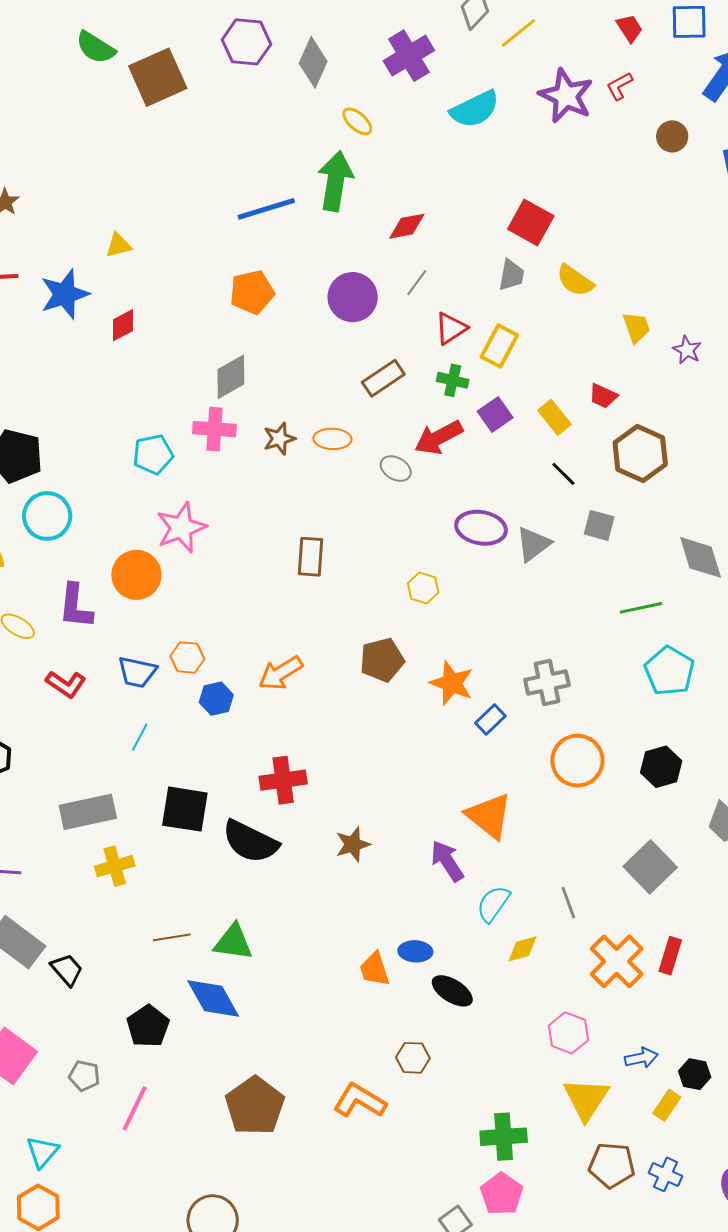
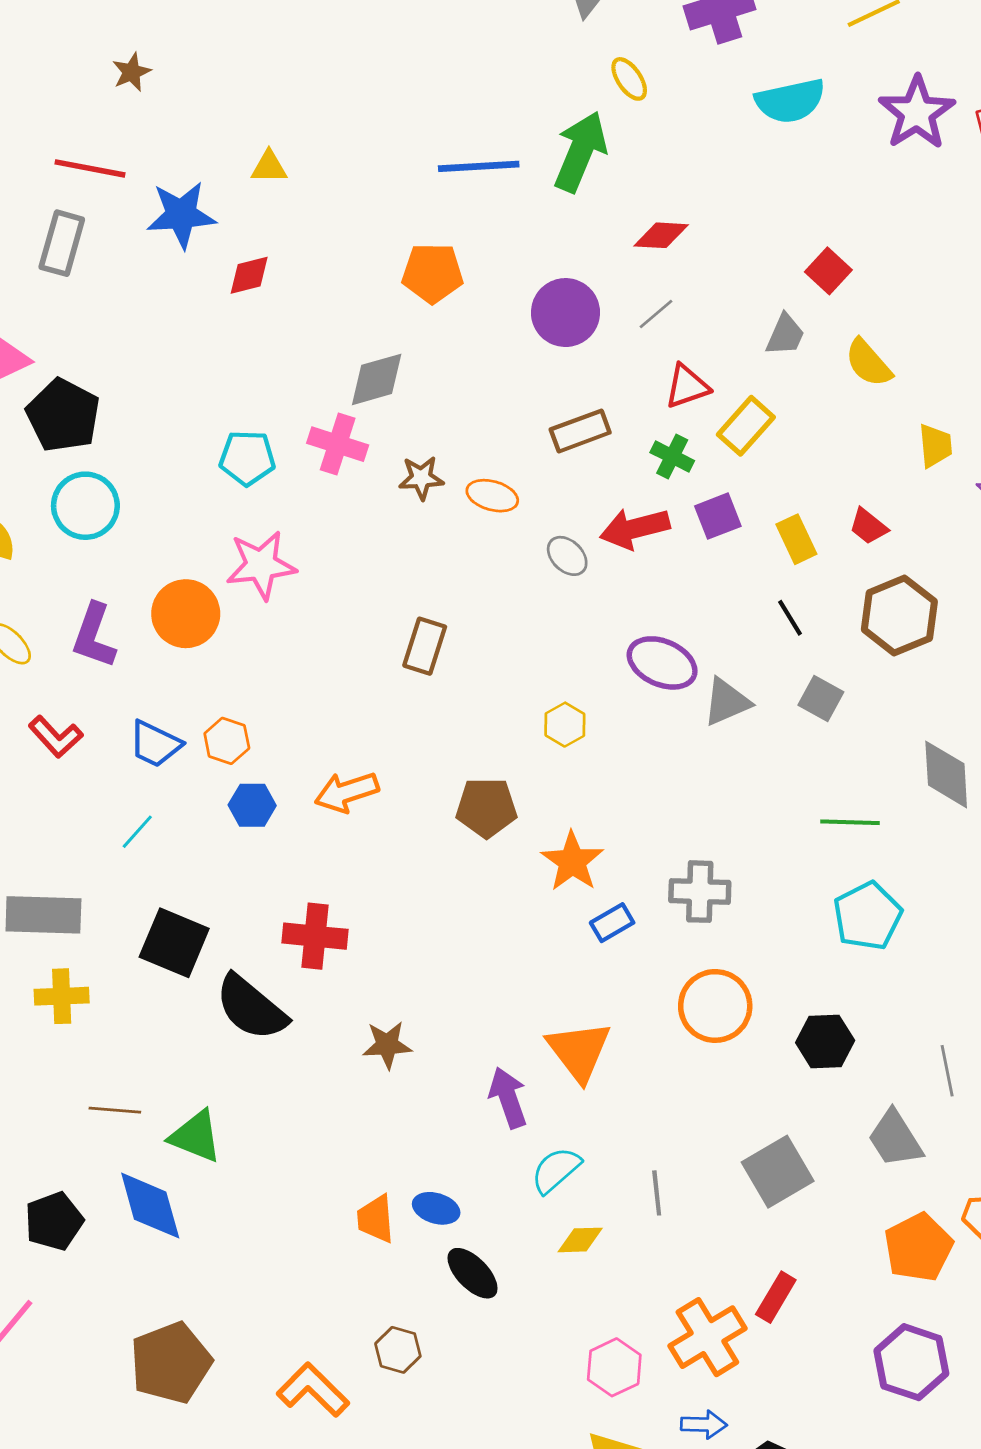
red square: (531, 223) -> (828, 271), size x0.7
orange cross: (617, 961) -> (707, 1337), moved

